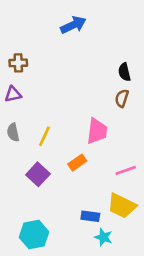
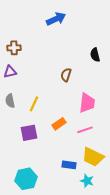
brown semicircle: (122, 98) -> (66, 75), moved
pink trapezoid: (97, 131) -> (87, 103), moved
pink line: (126, 170) -> (85, 130), moved
purple square: (38, 174) -> (29, 133), turned 36
cyan star: (103, 237) -> (87, 181), moved

